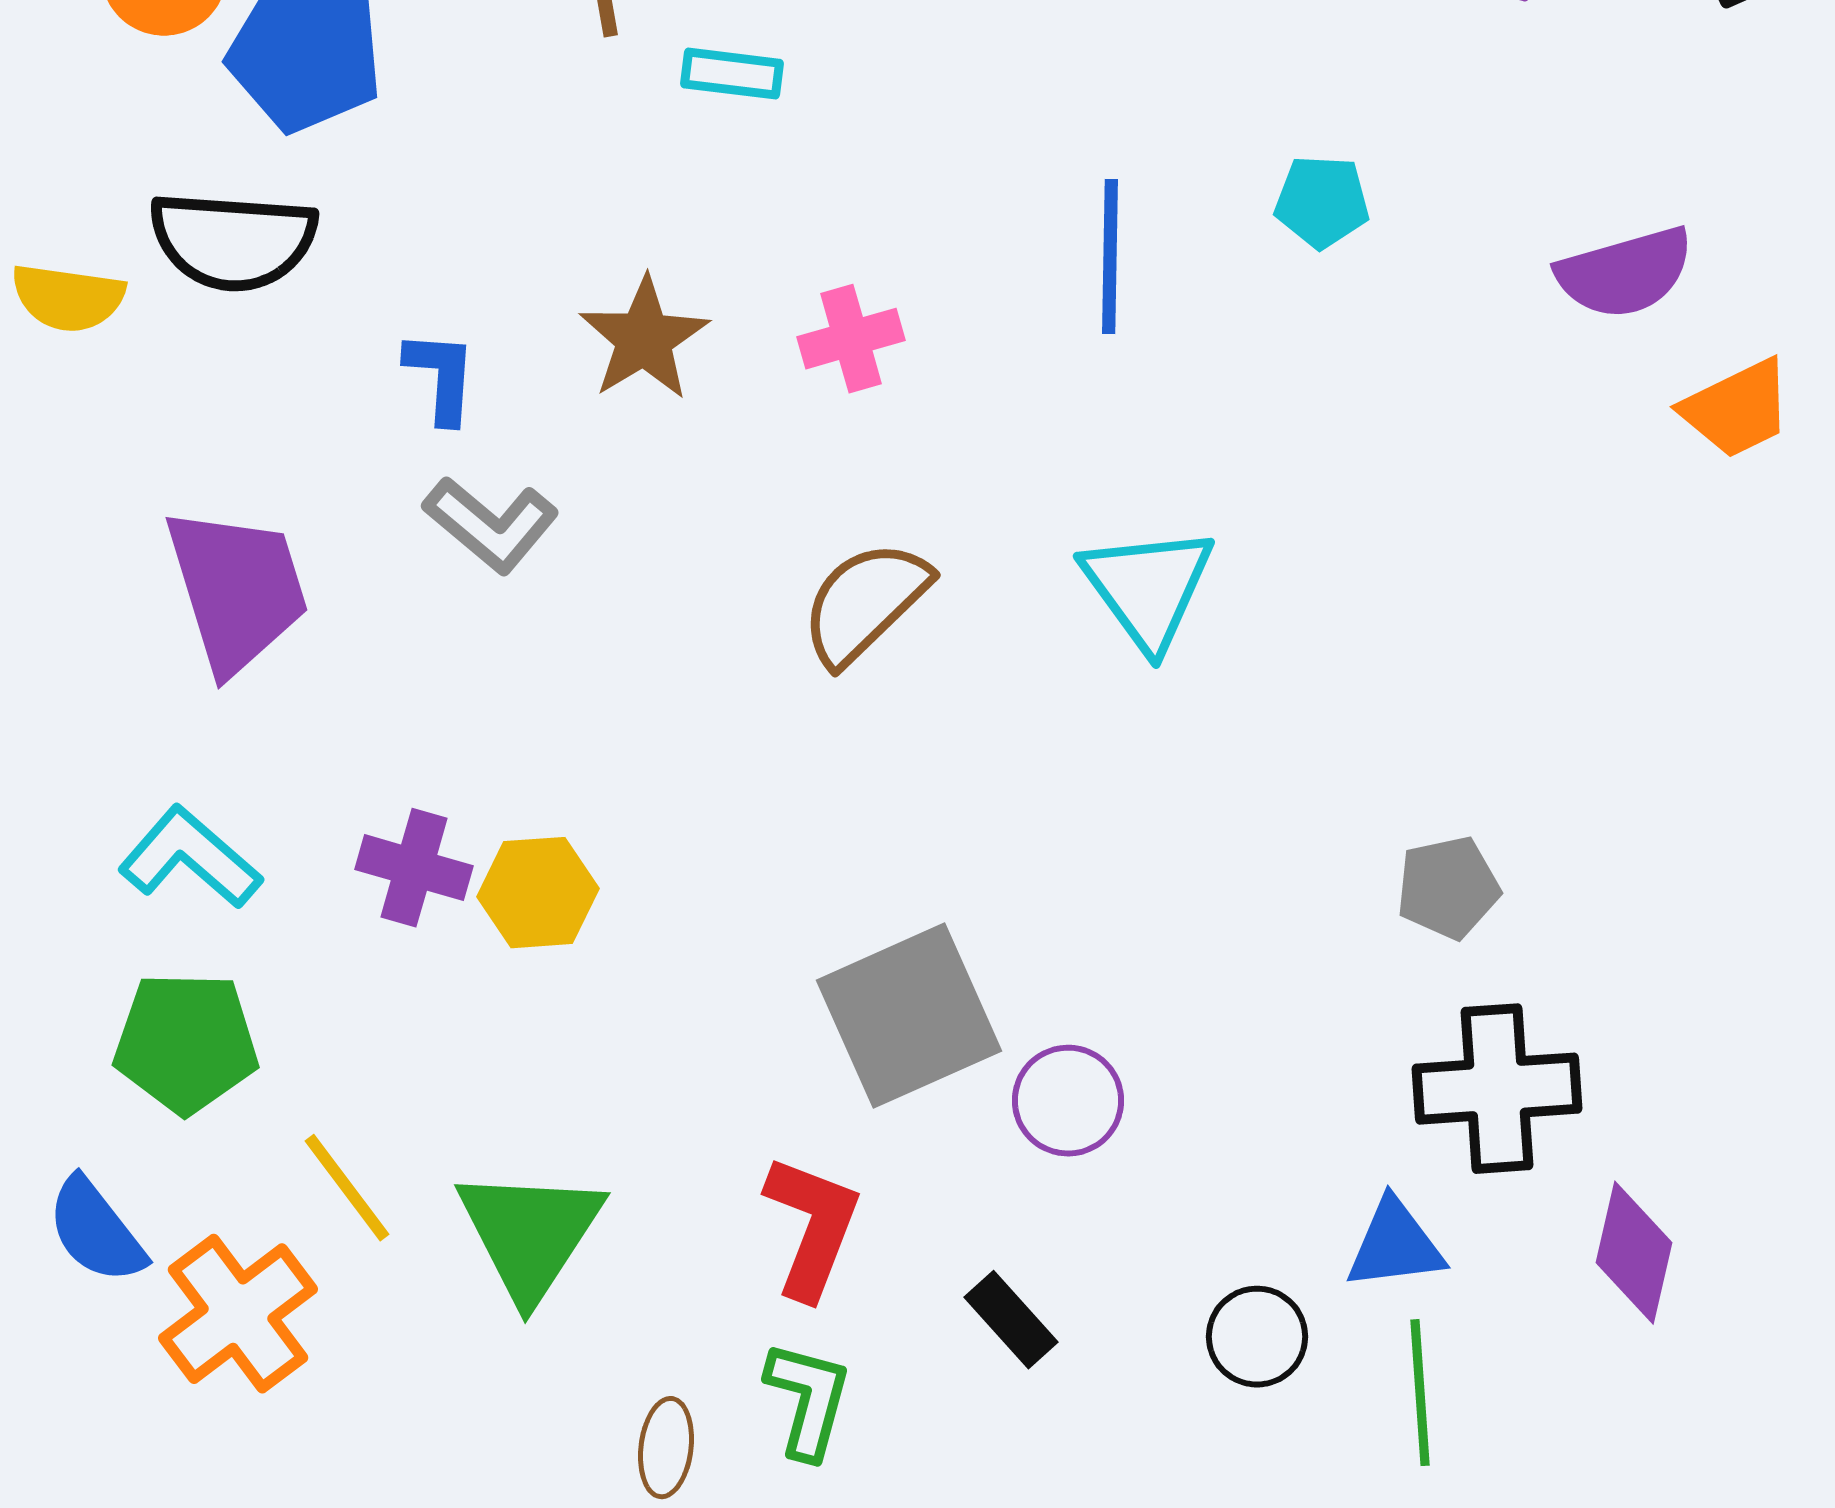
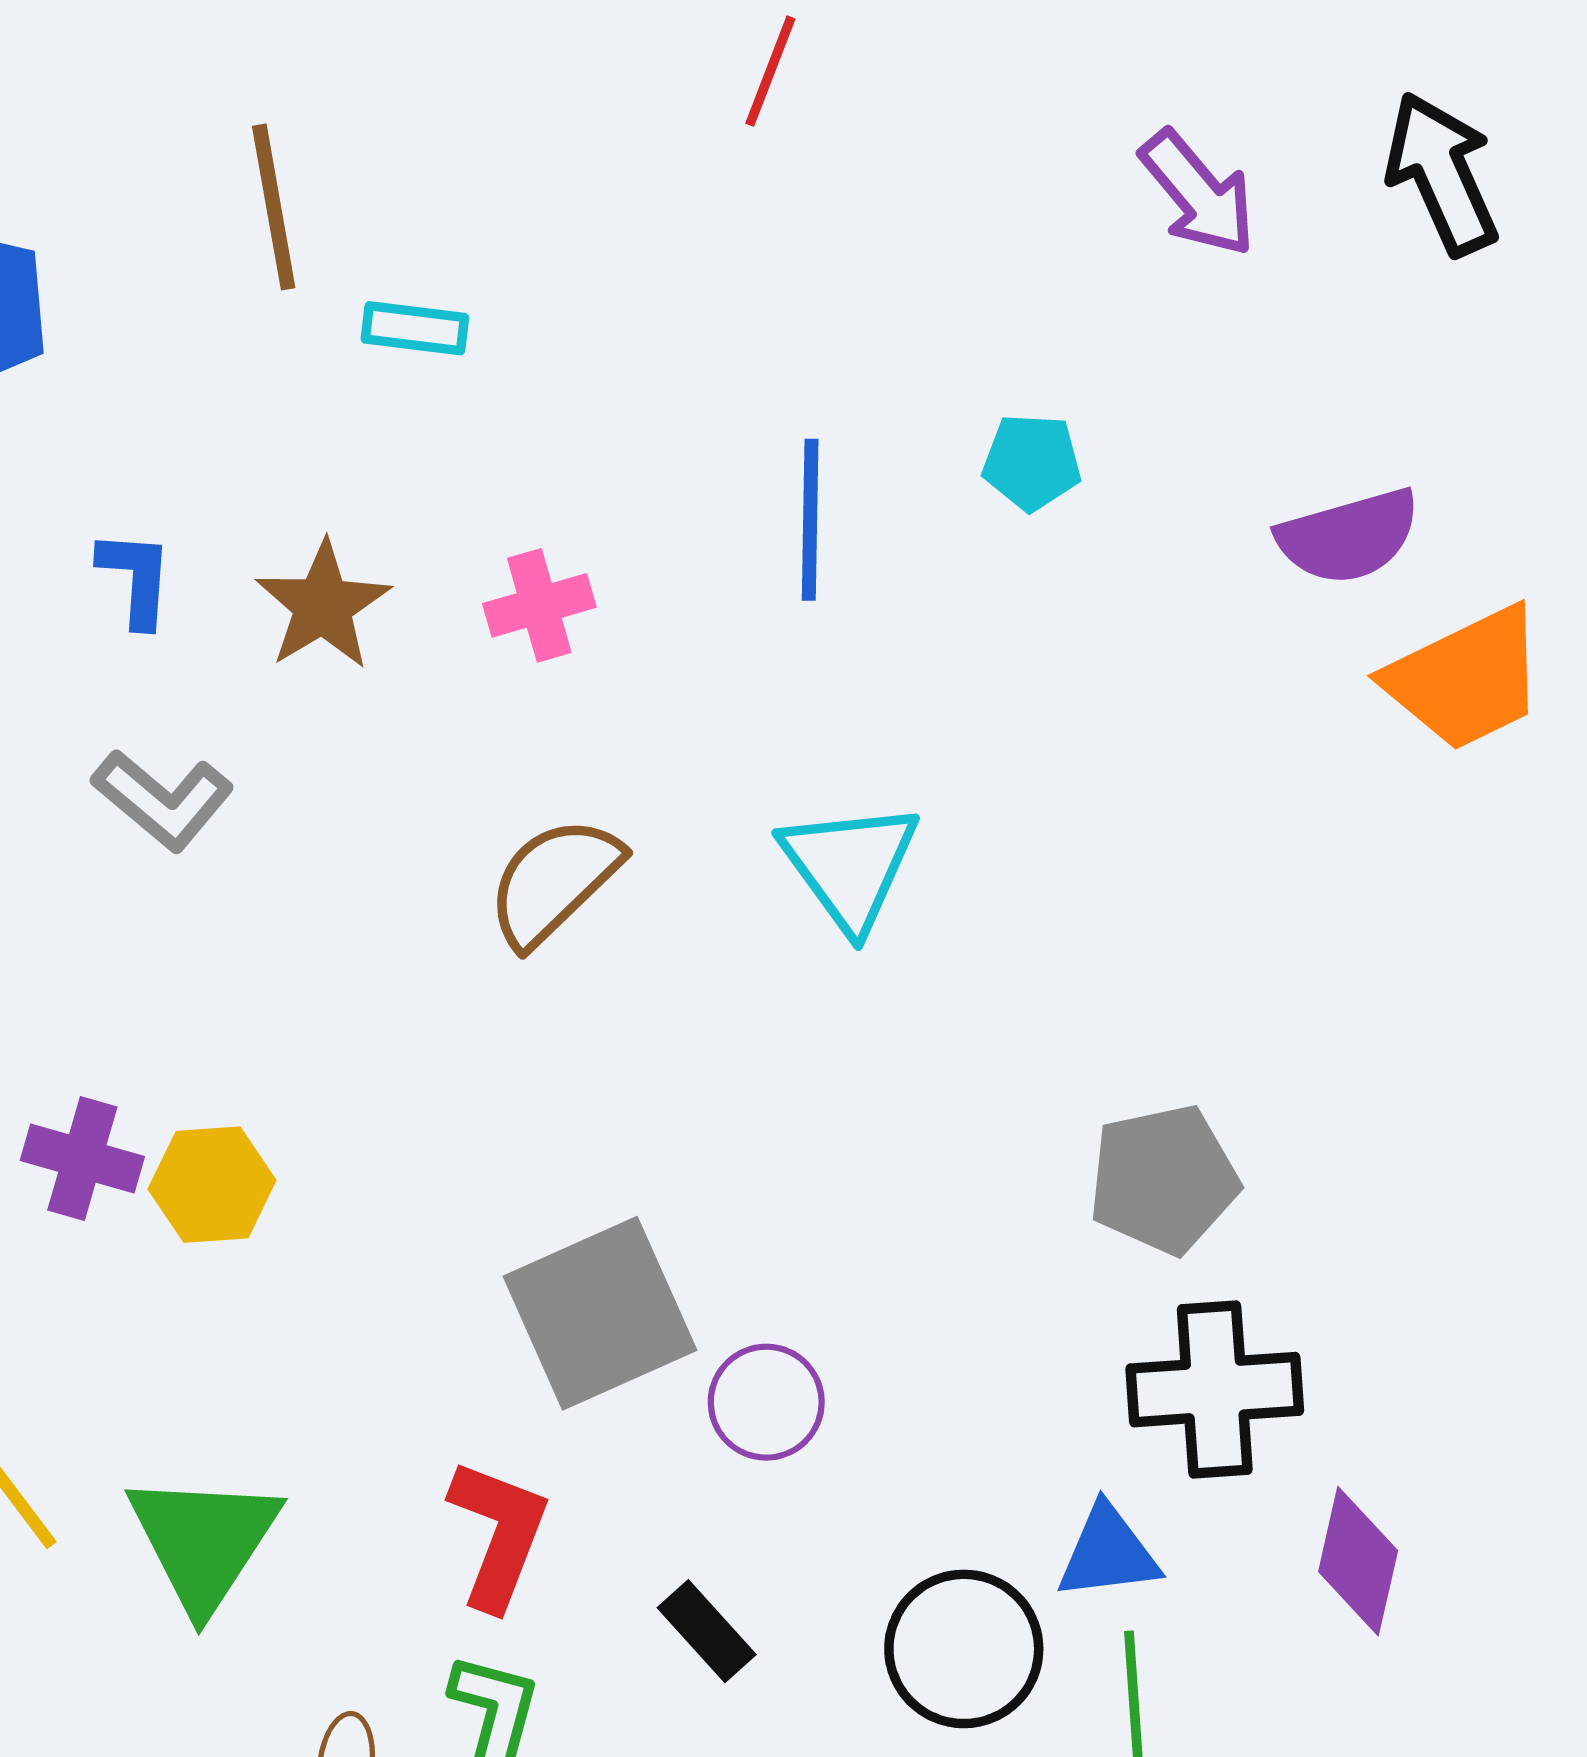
blue L-shape: (441, 377) -> (136, 578), moved
orange trapezoid: (1737, 409) -> (1466, 679), size x1.4
gray pentagon: (1448, 888) -> (1164, 1179), size x1.4
black circle: (1257, 1337) -> (964, 1649), size x1.5

